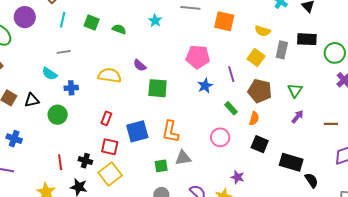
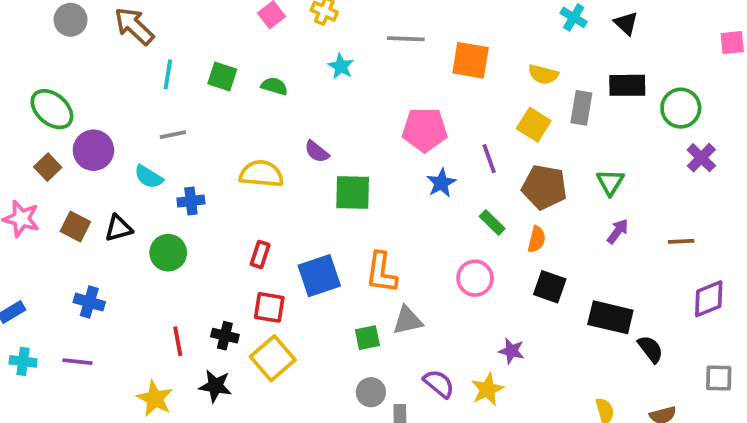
purple circle: (25, 17) -> (93, 150), moved

